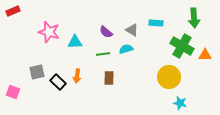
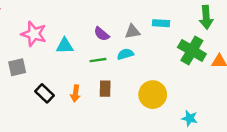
gray triangle: (132, 30) -> (132, 32), turned -40
gray square: (37, 72) -> (17, 67), moved
orange arrow: (77, 76) -> (75, 93), moved
yellow circle: (169, 77) -> (153, 95), moved

